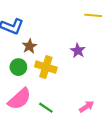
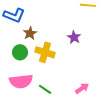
pink semicircle: (19, 99) -> (21, 81), turned 35

